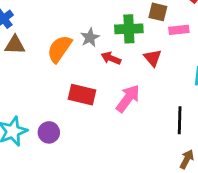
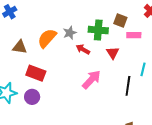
brown triangle: (15, 45) -> (20, 47), moved
red rectangle: (82, 95) -> (36, 73), moved
black line: (180, 120) -> (128, 86), moved

